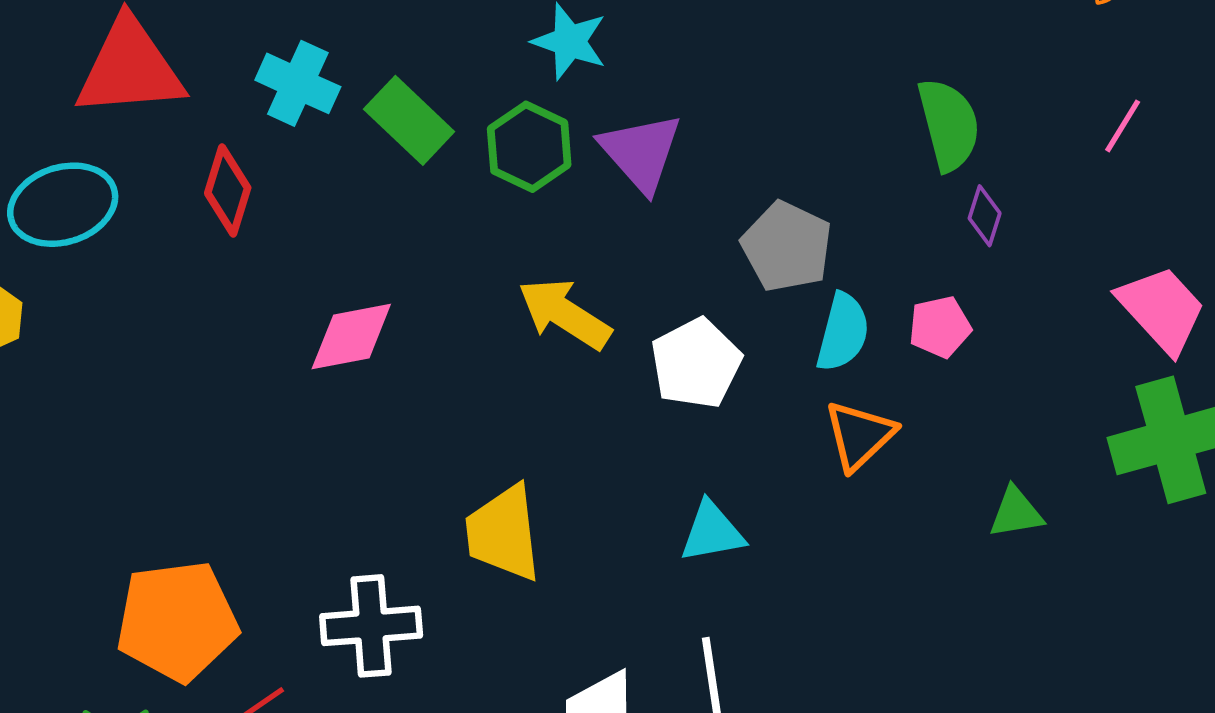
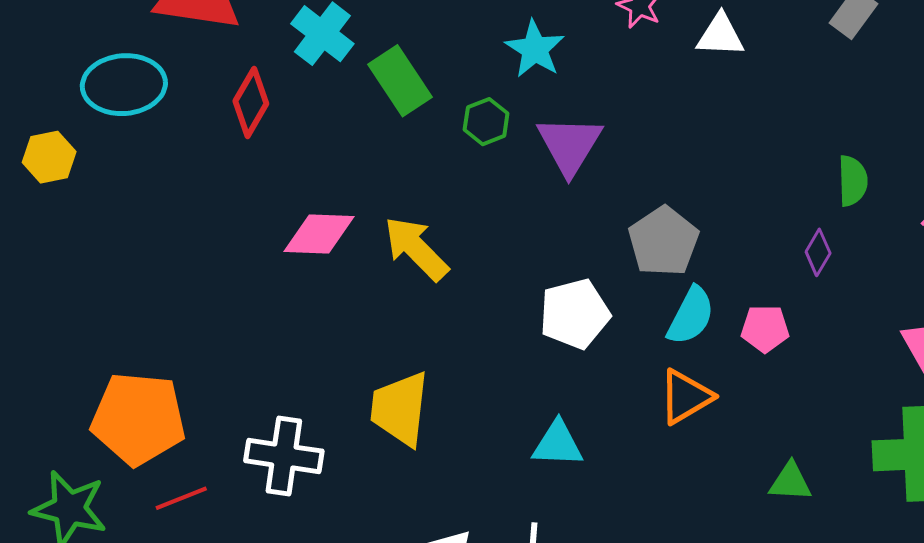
green semicircle: (949, 124) -> (853, 181), moved, size x0.7
green hexagon: (529, 147) -> (486, 122), size x0.7
yellow arrow: (565, 314) -> (416, 249), moved

